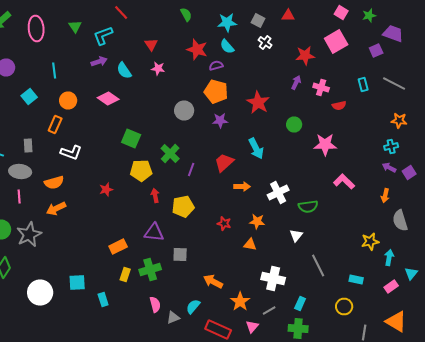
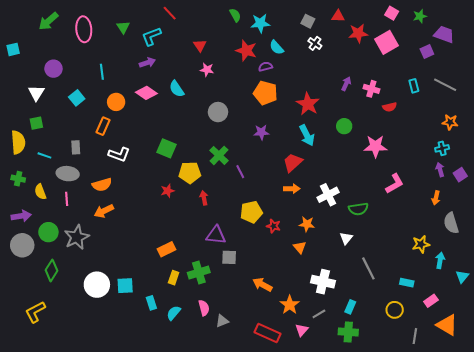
cyan star: (227, 22) -> (260, 23), moved
red star: (305, 56) -> (358, 33), moved
cyan semicircle: (124, 70) -> (177, 89), moved
pink diamond: (108, 98) -> (146, 93), moved
gray circle: (184, 110) -> (218, 112), moved
purple star: (220, 120) -> (261, 132), moved
green square: (131, 138) -> (167, 148), moved
cyan arrow: (256, 148) -> (307, 135), moved
red trapezoid: (224, 162) -> (293, 162), moved
purple arrow: (389, 168) -> (440, 170), turned 48
purple line: (191, 170) -> (240, 172), turned -48
pink L-shape: (344, 182) -> (395, 184), turned 105
red star: (106, 190) -> (168, 191), moved
yellow pentagon: (183, 206) -> (251, 212), moved
purple triangle: (154, 232) -> (216, 235), moved
orange triangle: (250, 244) -> (300, 247), turned 40
pink rectangle: (391, 286) -> (431, 301), moved
white circle: (40, 292) -> (97, 285), moved
cyan semicircle: (193, 306) -> (174, 313), moved

